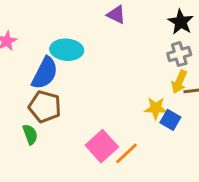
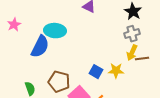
brown pentagon: (45, 107) -> (59, 82), moved
blue square: (170, 120) -> (96, 72), moved

